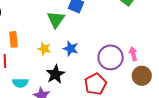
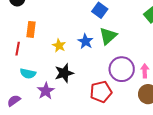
green triangle: (56, 19) -> (108, 36), moved
blue star: (71, 49) -> (85, 41), moved

